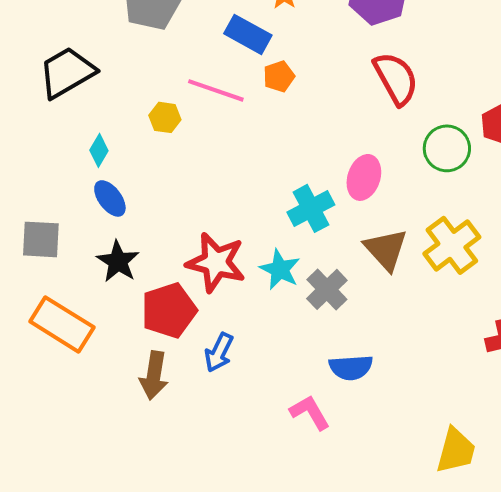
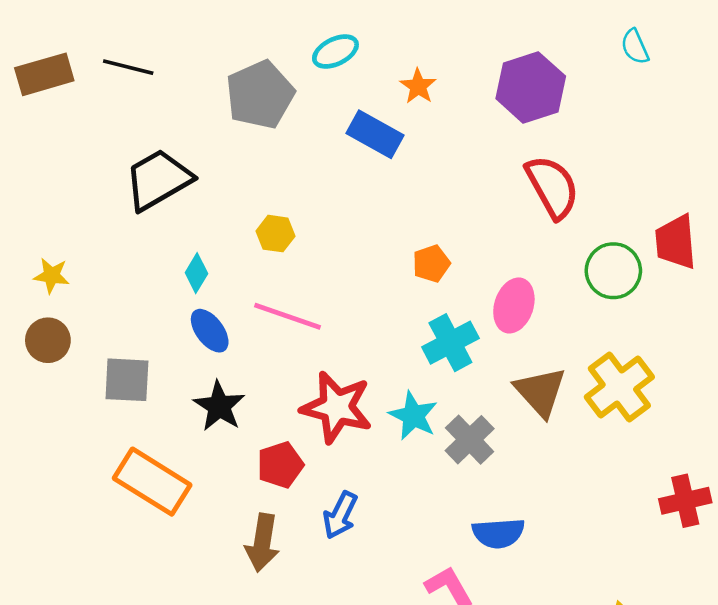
orange pentagon: (279, 76) -> (431, 264), moved
pink line: (216, 90) -> (288, 316), moved
red pentagon: (169, 310) -> (280, 465), size x0.7

